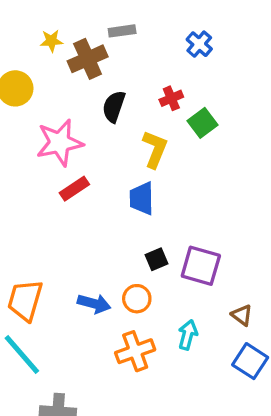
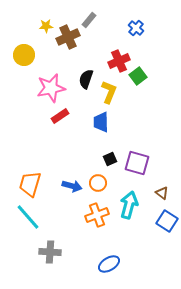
gray rectangle: (122, 31) -> (89, 20), turned -42
red cross: (171, 98) -> (119, 61), size x1.5
black semicircle: (114, 106) -> (86, 79), moved
cyan arrow: (188, 335) -> (129, 205), size x1.5

